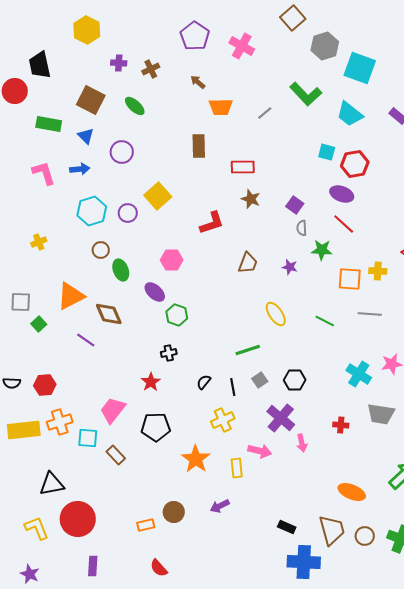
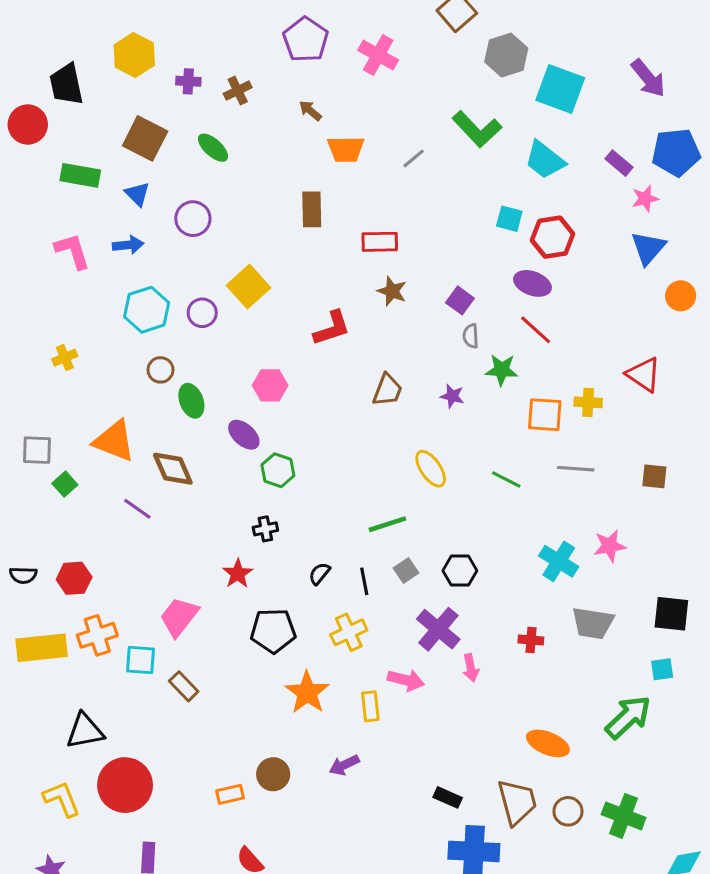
yellow hexagon: (87, 30) -> (134, 55), moved
orange triangle: (71, 296) -> (114, 441), turned 48
black pentagon: (156, 427) -> (273, 631), moved

